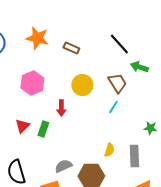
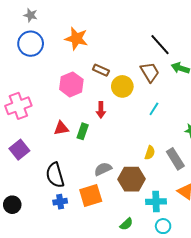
brown rectangle: (71, 48) -> (101, 70), moved
brown trapezoid: (117, 83) -> (150, 72), moved
red triangle: (22, 126) -> (61, 128), turned 35
gray rectangle: (134, 156) -> (175, 159), turned -30

